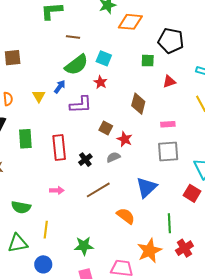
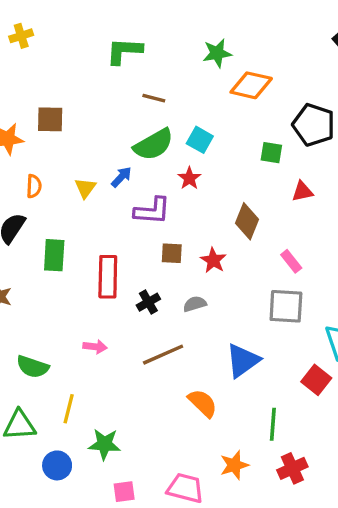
pink rectangle: (168, 124) -> (291, 261), turned 48
brown square: (106, 128) -> (172, 253), moved, turned -32
red star: (125, 139) -> (213, 260), moved
green star: (84, 246) -> (104, 444), moved
orange star: (149, 251) -> (234, 465), size x0.7

